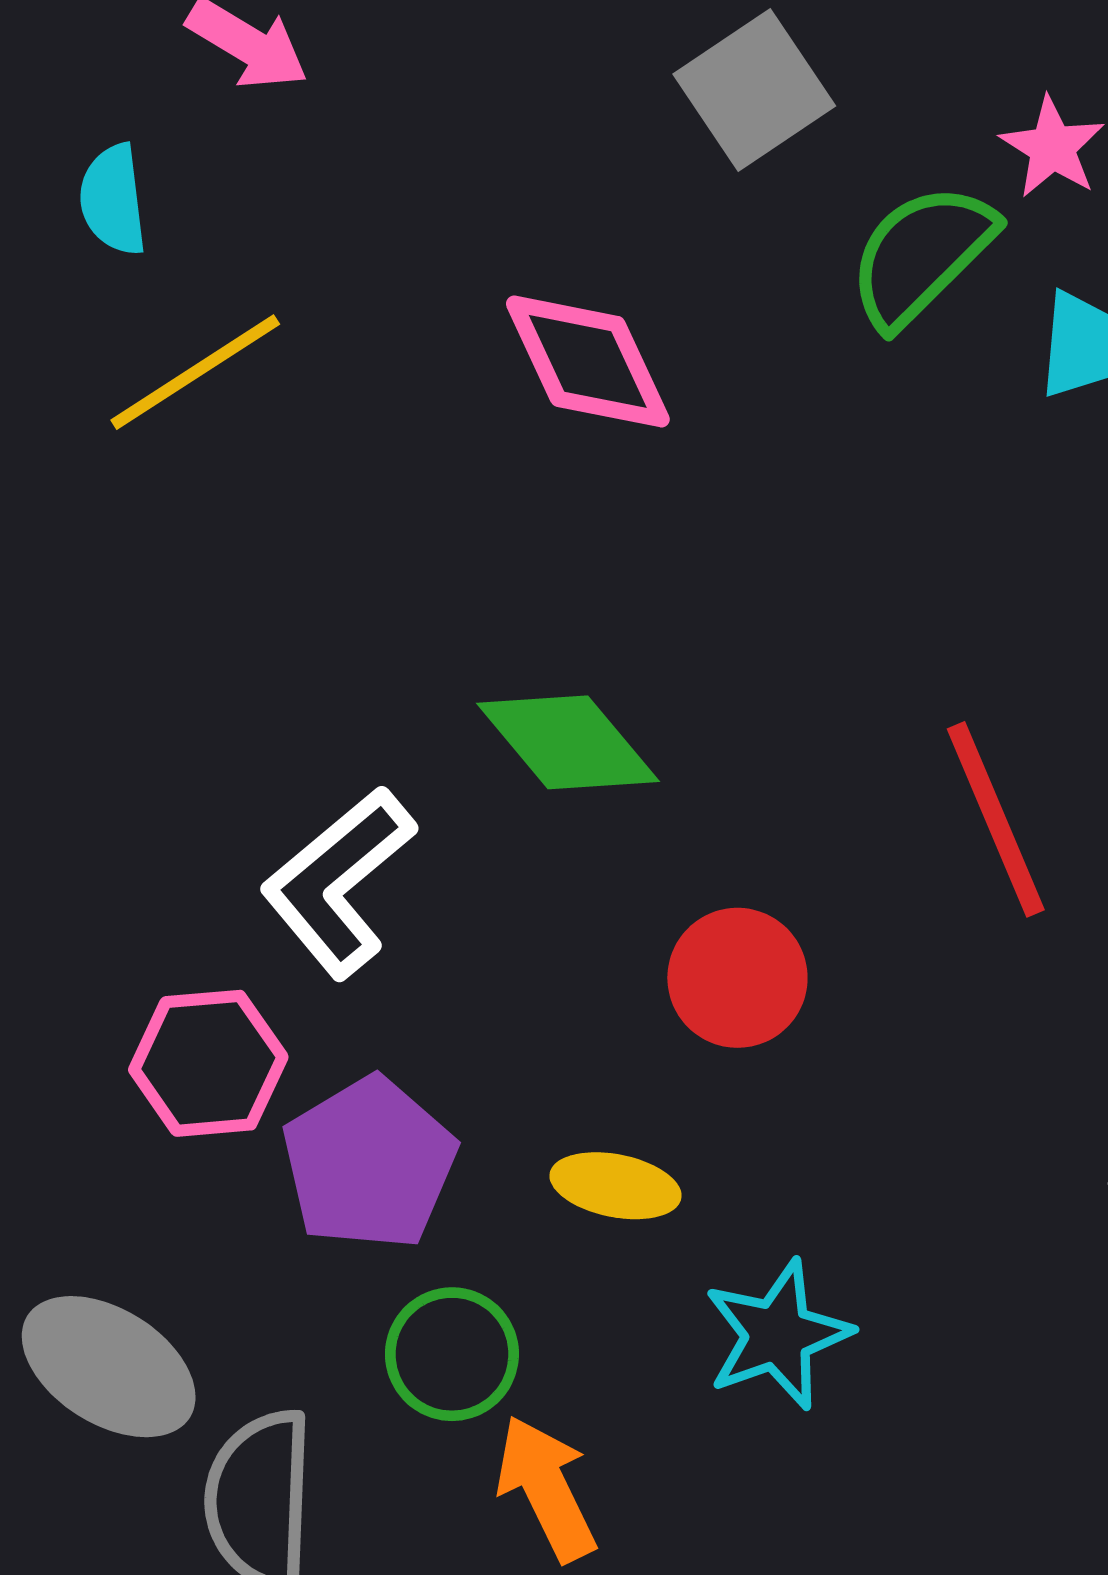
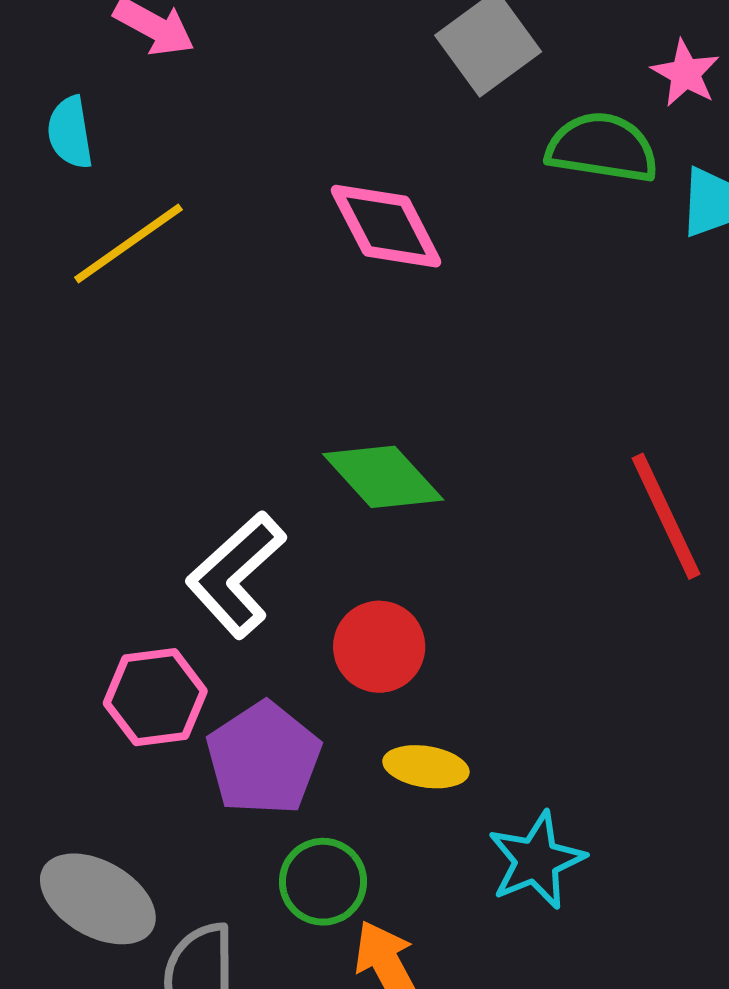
green semicircle: (921, 255) -> (602, 148), turned 56
red circle: (737, 978) -> (379, 647), moved

